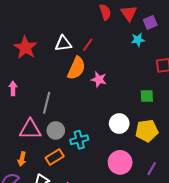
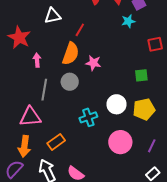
white triangle: (63, 44) -> (53, 16), moved
pink arrow: (13, 88) -> (37, 60), moved
gray circle: (56, 130) -> (70, 82), moved
cyan cross: (79, 140) -> (88, 117), moved
orange arrow: (22, 159) -> (24, 146), size x1.5

